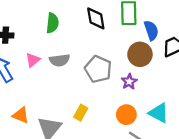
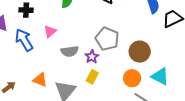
brown circle: (140, 54) -> (140, 52), moved
gray semicircle: (60, 60) -> (70, 51), moved
purple star: (129, 82) -> (92, 57), moved

